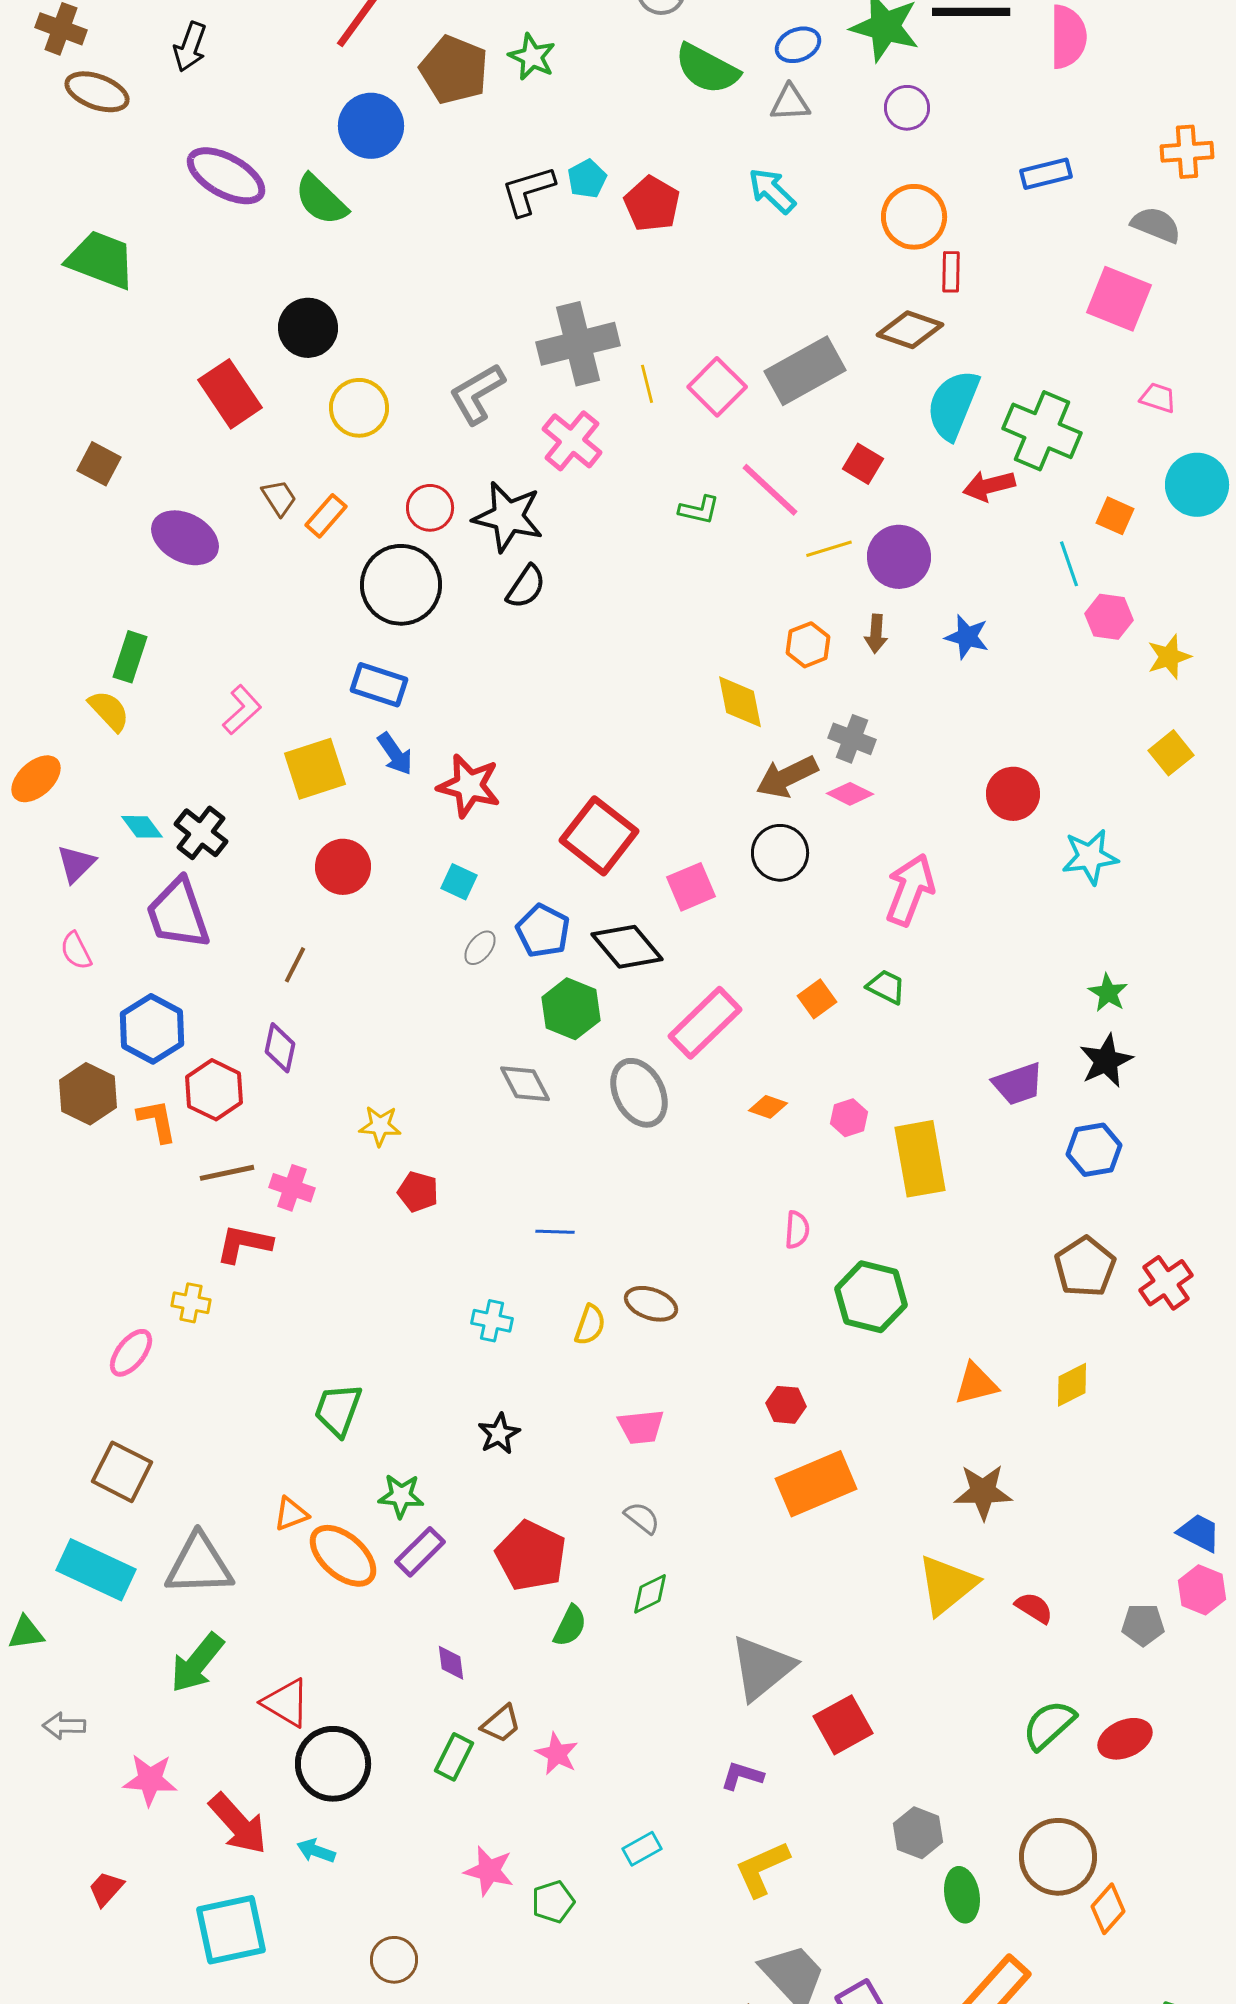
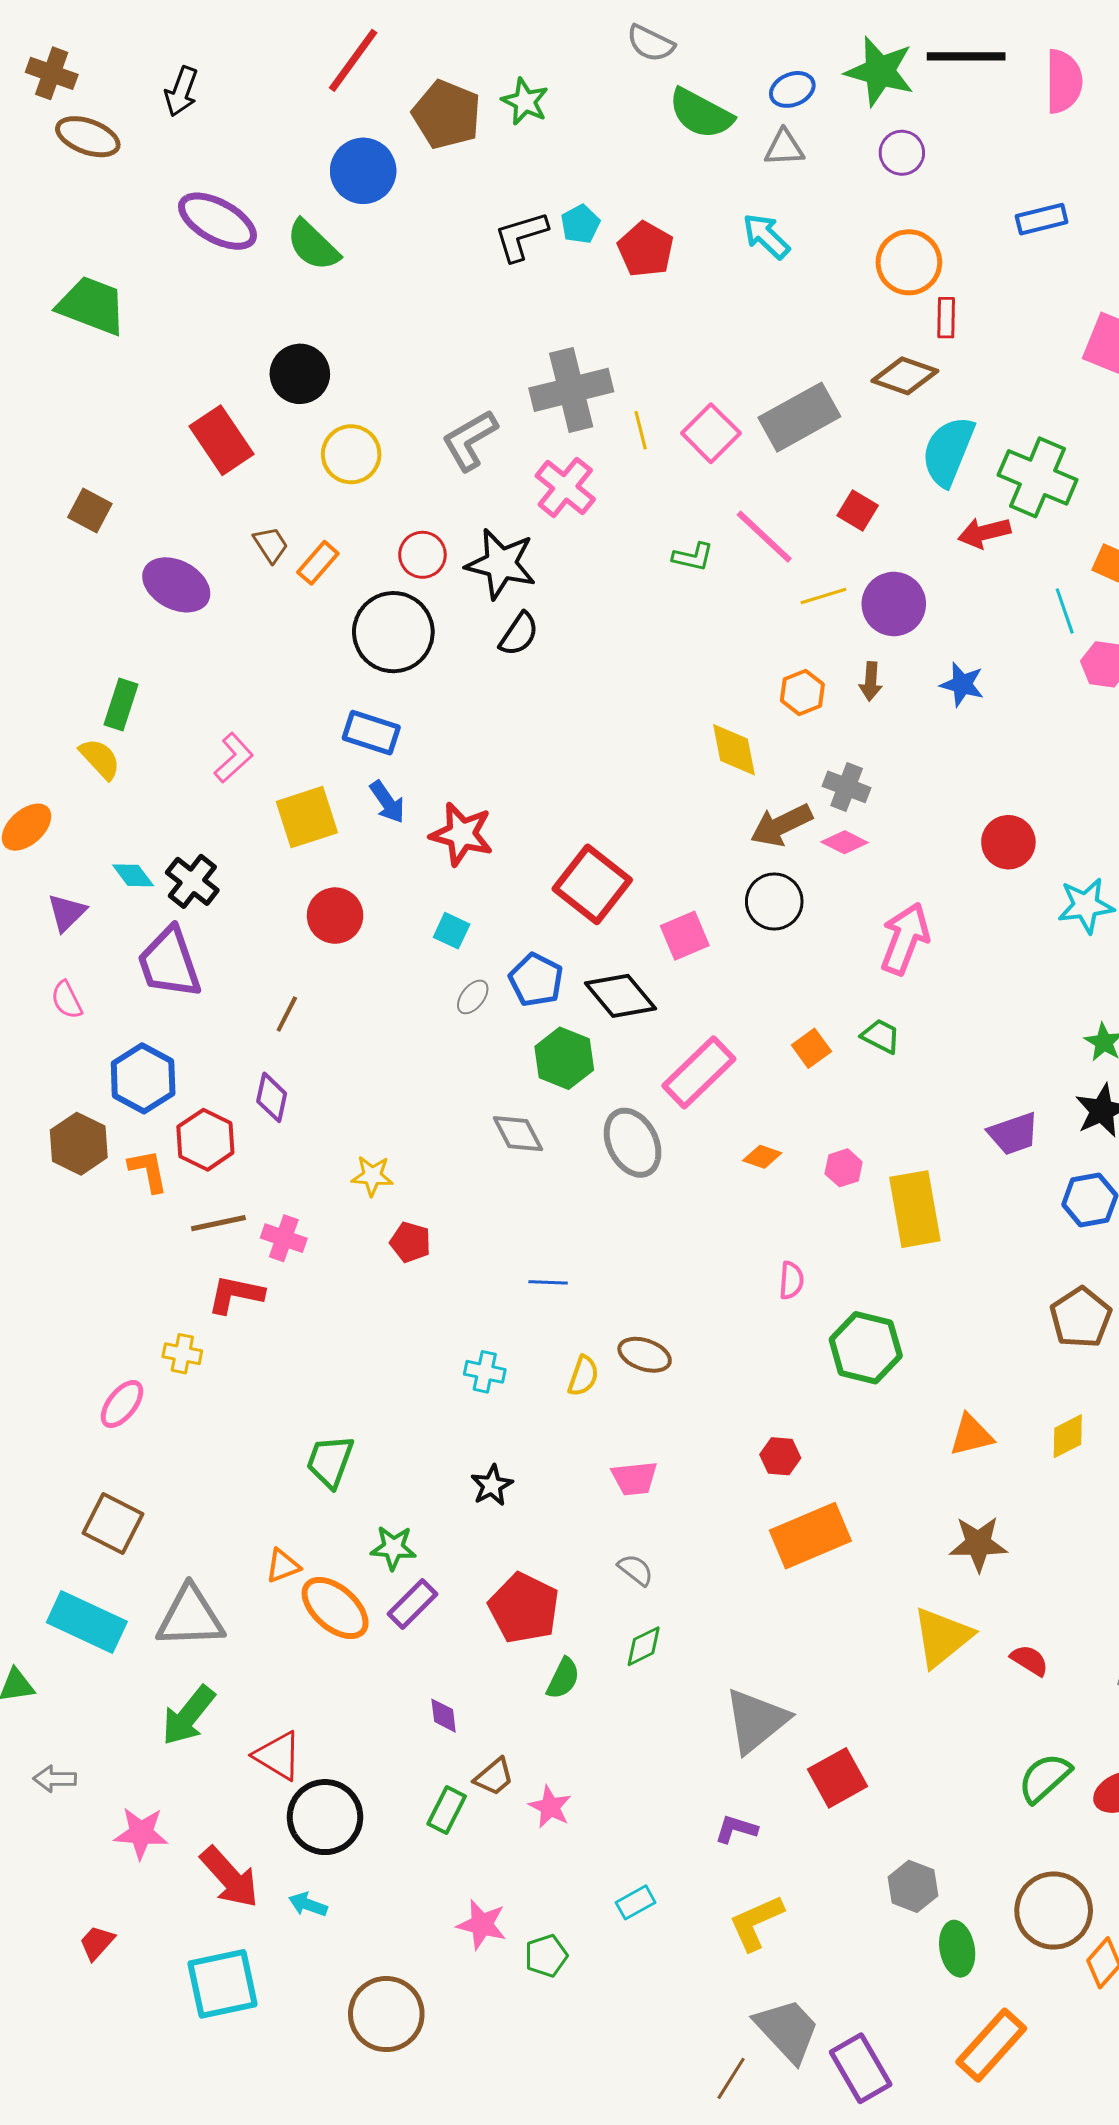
brown circle: (394, 1960) -> (386, 2014), size x1.6

